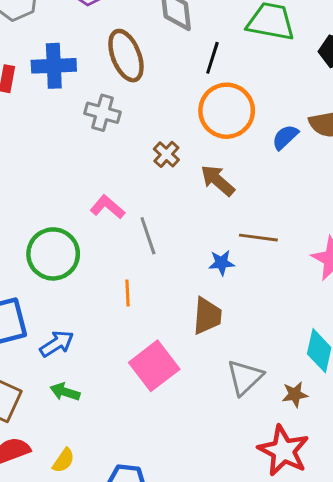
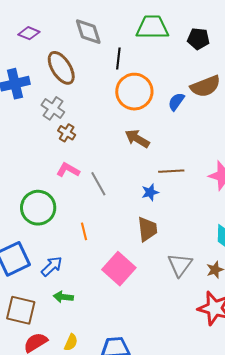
gray cross: (103, 113) -> (53, 108), turned 30
brown cross: (166, 154) -> (67, 133), moved
orange line: (128, 293) -> (84, 231), moved

